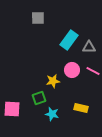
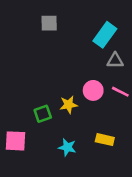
cyan rectangle: (69, 40) -> (105, 35), moved
green square: (39, 98) -> (43, 114), moved

